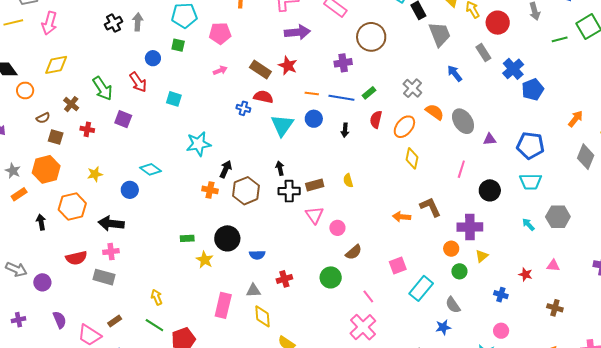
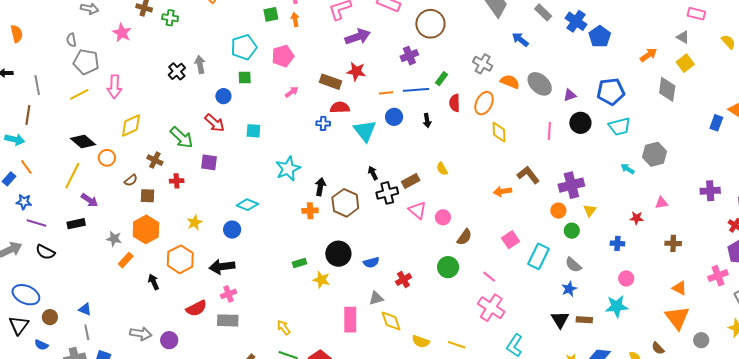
orange arrow: (576, 119) -> (648, 55), turned 30
black circle: (490, 190) -> (580, 123), moved

